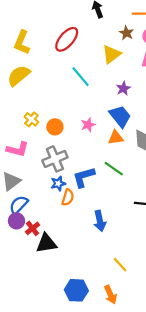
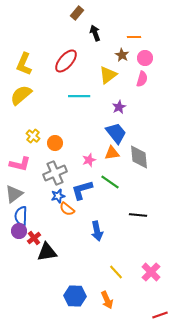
cyan line: (81, 77) -> (79, 96), turned -50
pink star: (88, 125) -> (89, 160), moved
orange semicircle: (68, 197) -> (67, 209), turned 112
blue semicircle: (19, 205) -> (21, 216), turned -42

